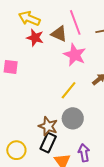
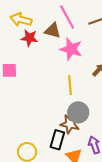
yellow line: (69, 90) -> (70, 85), turned -36
brown star: (48, 126) -> (70, 124), moved

